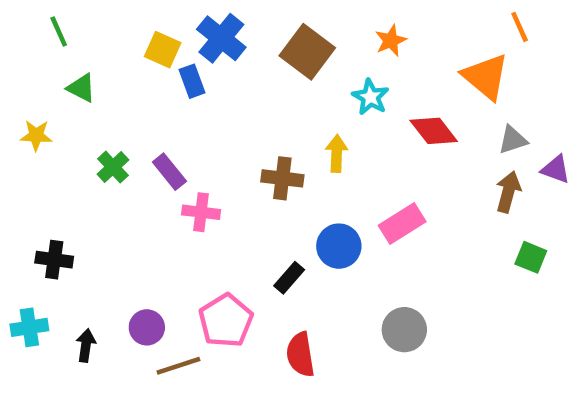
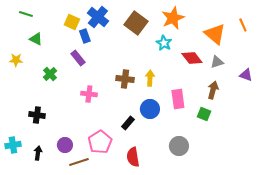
orange line: (520, 27) -> (243, 25), moved
green line: (59, 31) -> (26, 14), turned -48
orange star: (391, 41) -> (173, 18), size x1.6
gray triangle: (513, 140) -> (217, 62), moved
yellow arrow: (337, 153) -> (150, 78), moved
purple rectangle: (169, 172) -> (78, 58), moved
brown arrow: (508, 192) -> (213, 90), moved
pink rectangle: (402, 223) -> (178, 99), turned -66
green square: (531, 257) -> (204, 114), moved
black cross: (54, 260) -> (37, 115), moved

